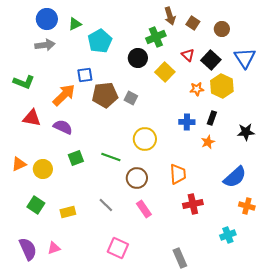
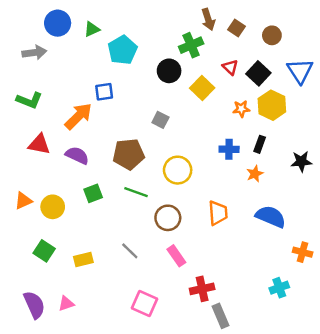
gray arrow: (45, 45) -> (34, 52), moved
brown pentagon: (105, 95) -> (129, 154), moved
blue semicircle: (235, 177) -> (271, 217), moved, turned -115
red cross: (193, 204) -> (202, 289), moved

